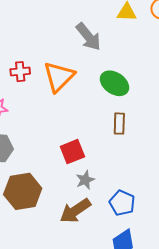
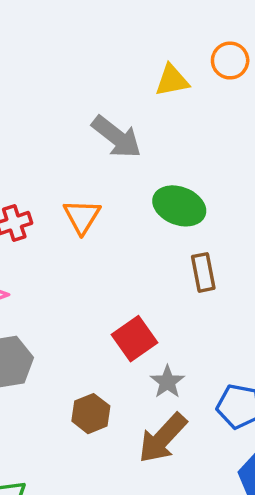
orange triangle: (59, 77) -> (82, 216), size x0.7
brown hexagon: (23, 191) -> (91, 414), moved, size x0.6

